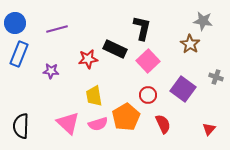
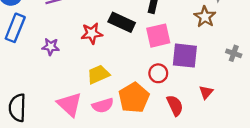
pink square: (148, 61) -> (158, 36), turned 30
purple square: (183, 89) -> (185, 56), moved, turned -30
yellow trapezoid: (94, 96) -> (98, 74), turned 75
red triangle: (209, 129) -> (206, 92), moved

